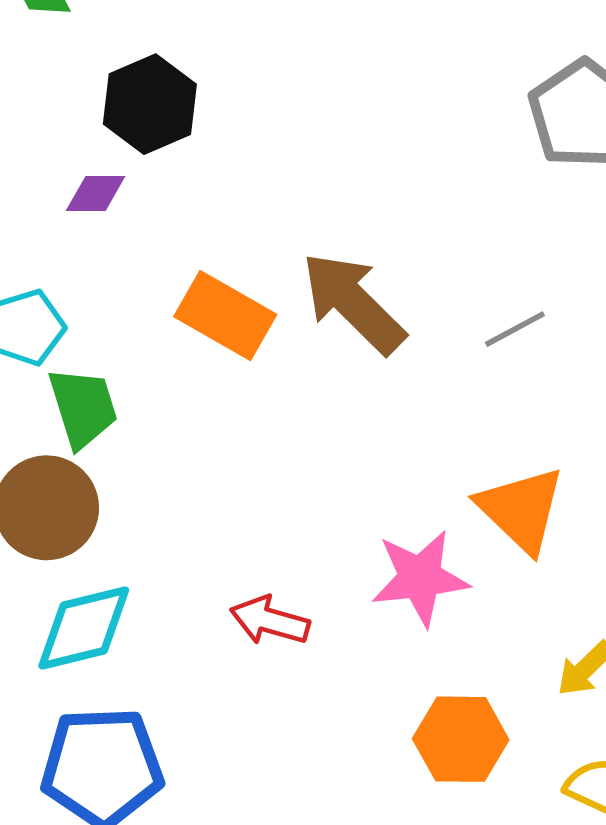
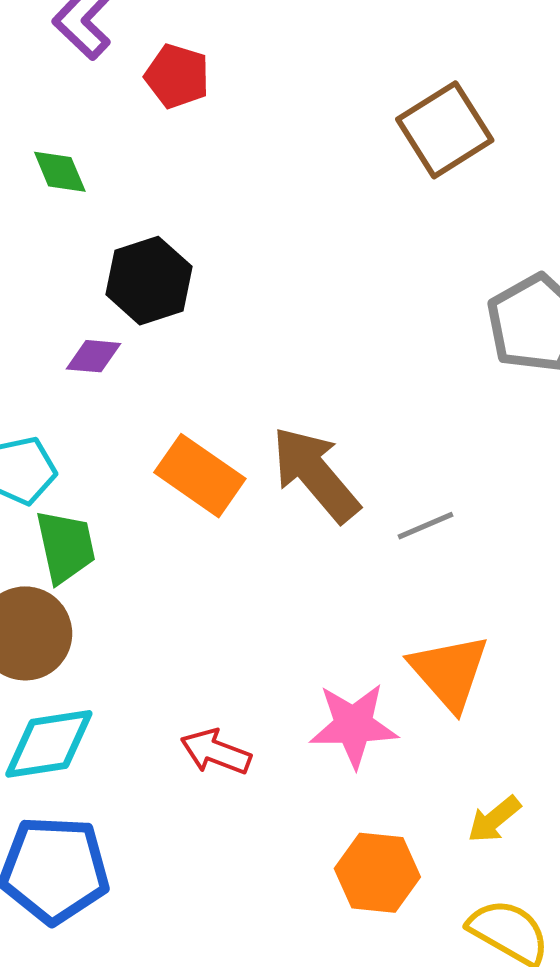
gray line: (515, 329) -> (426, 526), moved

